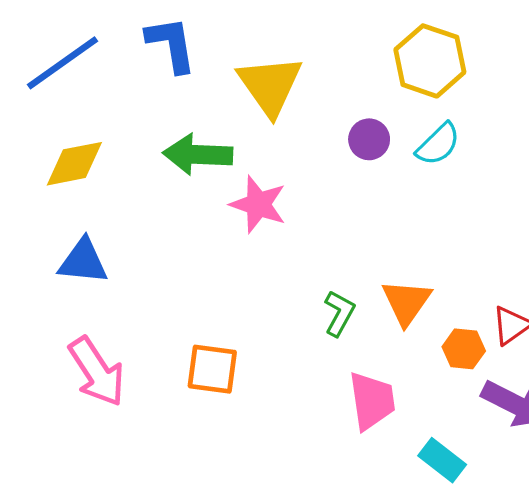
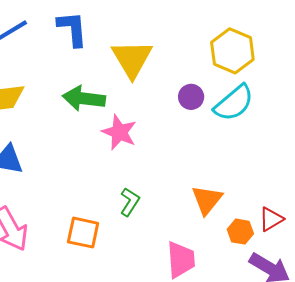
cyan semicircle: (438, 144) -> (234, 103), size x1.4
green L-shape: (339, 313) -> (130, 202), moved

